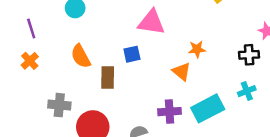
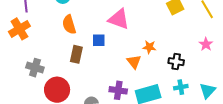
black cross: (249, 55) -> (176, 62), moved
orange semicircle: (81, 56) -> (69, 25), moved
orange cross: (30, 61) -> (19, 29), size x1.5

